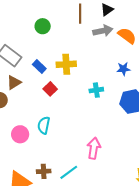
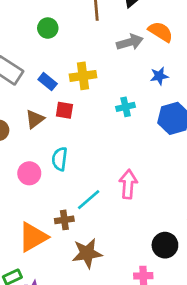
gray arrow: (103, 31) -> (130, 42), moved
brown triangle: (14, 82) -> (35, 119), moved
red square: (50, 89) -> (64, 110), turned -32
cyan line: (69, 172) -> (89, 200), moved

